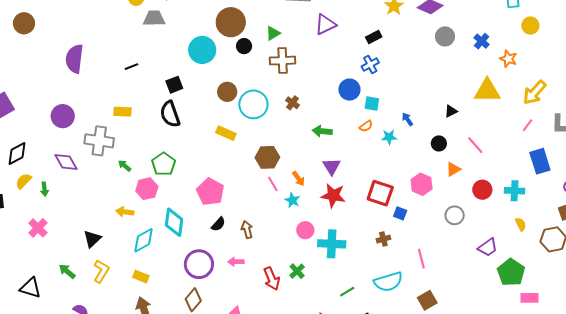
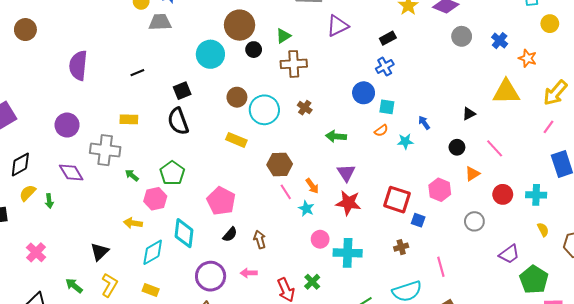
pink cross: (38, 228) -> (36, 252), moved

